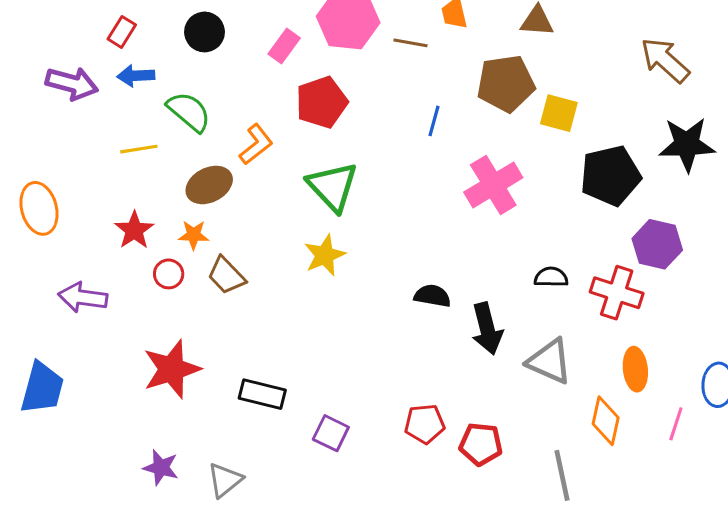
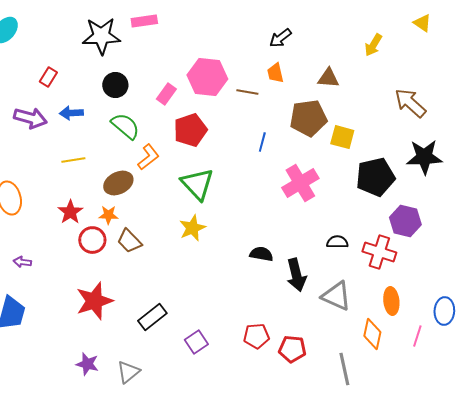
red rectangle: (122, 32) -> (48, 77), moved
green semicircle: (189, 112) -> (125, 126), moved
red circle: (169, 274) -> (92, 240), size x1.4
purple arrow: (83, 297) -> (22, 262), moved, size x0.6
black rectangle: (262, 394) -> (152, 317), turned -52
purple square: (331, 433) -> (196, 342), turned 30

